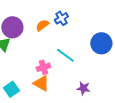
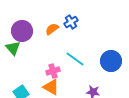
blue circle: (101, 43) -> (111, 61), moved

